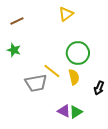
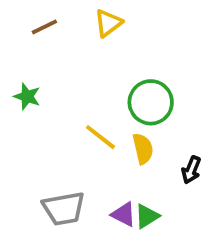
yellow triangle: (66, 14) -> (108, 23), moved
brown line: (17, 21) -> (44, 27), moved
gray trapezoid: (36, 83) -> (64, 209), moved

